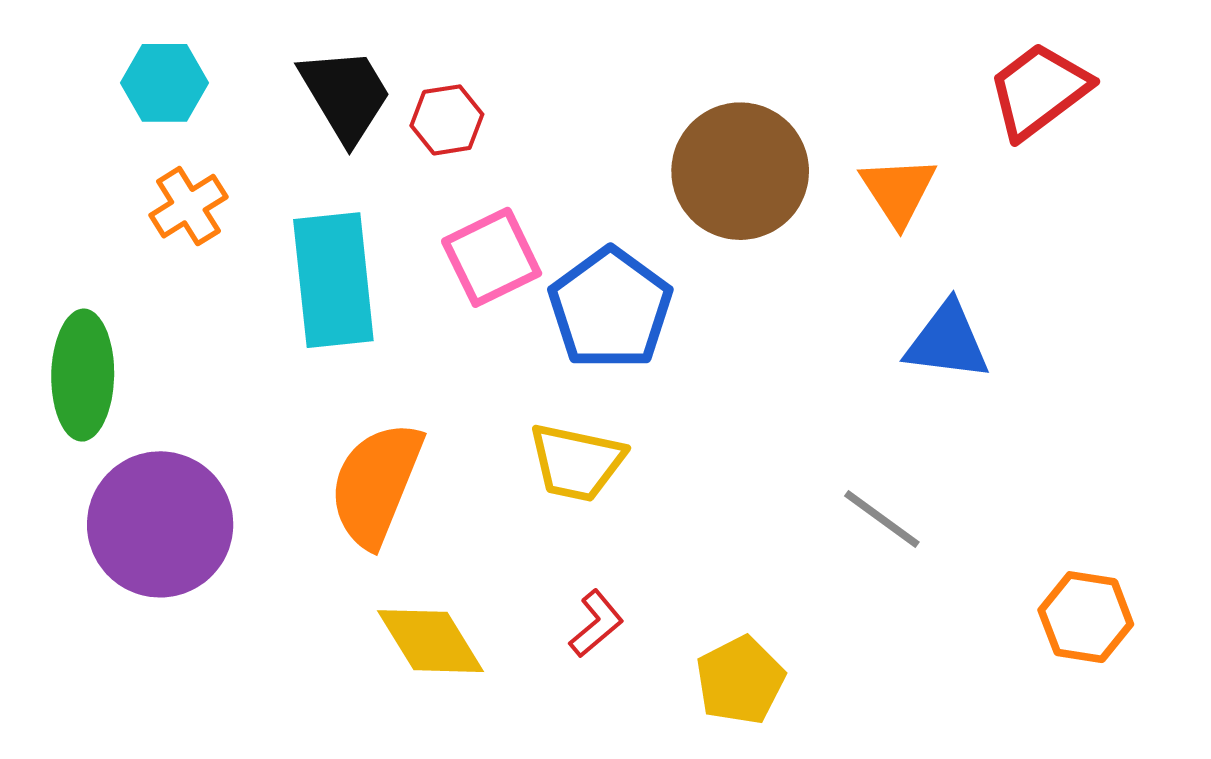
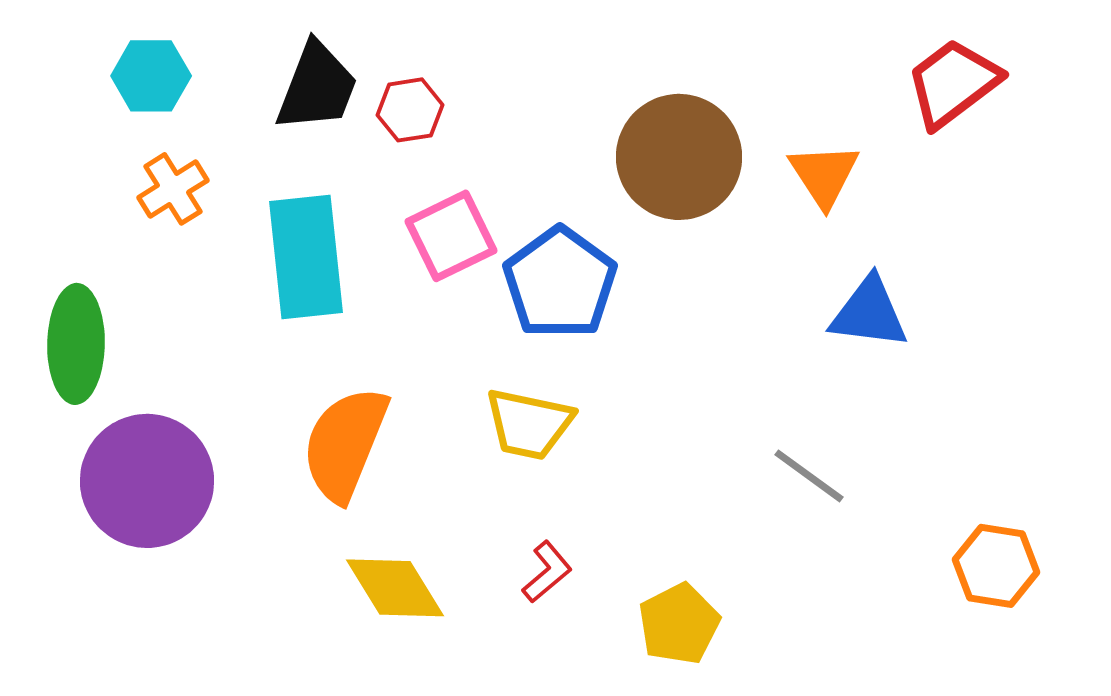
black trapezoid: (345, 95) -> (317, 87), turned 52

